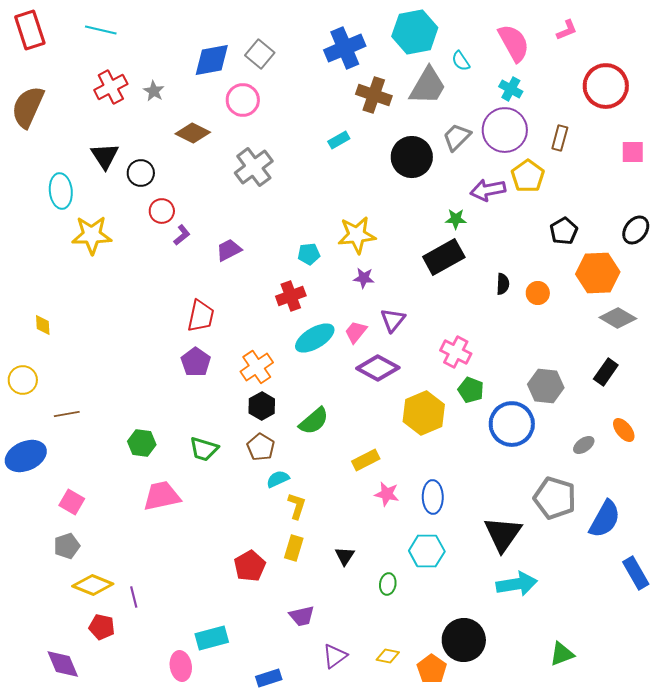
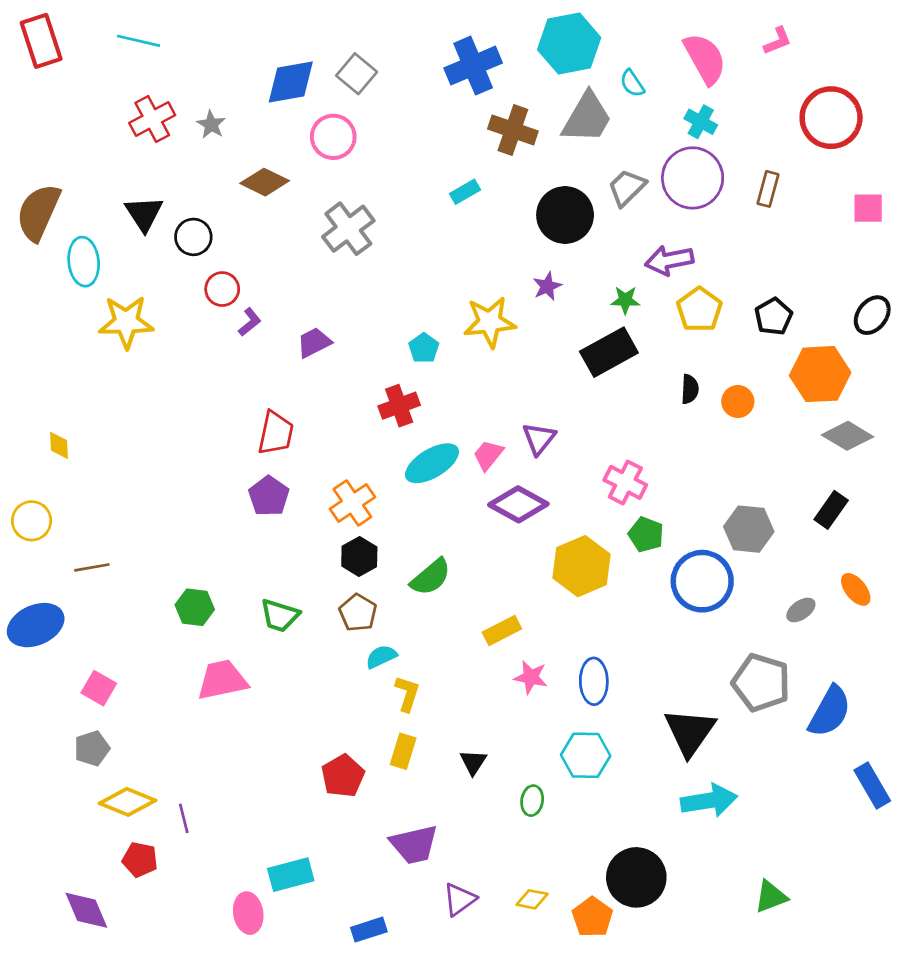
brown semicircle: (28, 107) -> (38, 212), moved
yellow pentagon: (528, 176) -> (699, 310), moved
cyan pentagon: (309, 254) -> (424, 348), turned -30
purple star: (364, 278) -> (547, 286), moved, turned -30
purple trapezoid: (302, 616) -> (414, 844), size x1.4

